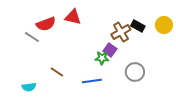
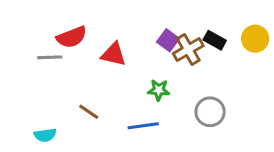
red triangle: (73, 17) -> (114, 54), moved
gray line: (32, 37) -> (50, 57), turned -35
purple square: (110, 50) -> (168, 40), moved

